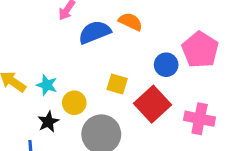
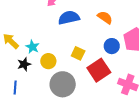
orange semicircle: (131, 22) -> (105, 17), moved
black star: (48, 122) -> (24, 64), moved

